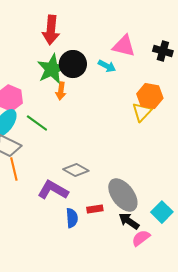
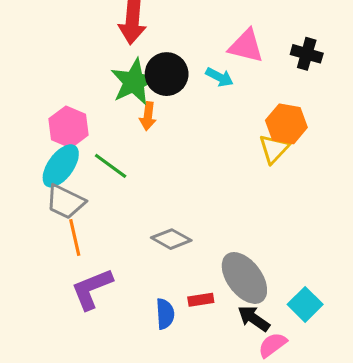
purple L-shape: (53, 190) -> (92, 289), moved, turned -52

